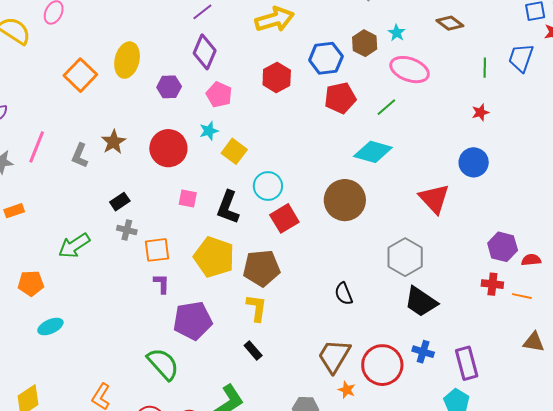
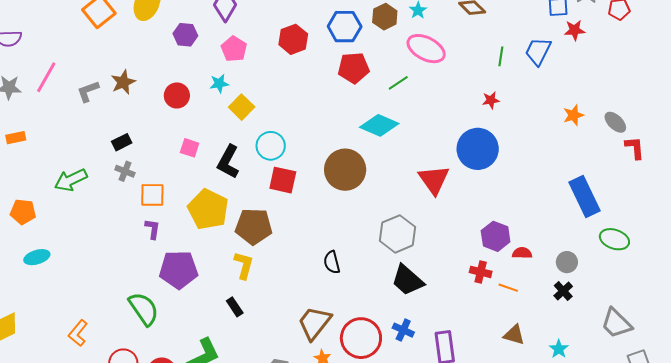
red circle: (168, 148) -> (177, 95), size x0.7
gray L-shape: (80, 156) -> (88, 91), turned 40
blue circle: (474, 162) -> (478, 149), size x1.4
red square: (284, 218) -> (283, 180), turned 36

